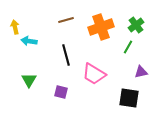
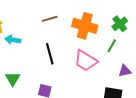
orange cross: (101, 27) -> (85, 26), turned 35
pink trapezoid: (94, 74) -> (86, 61), moved

